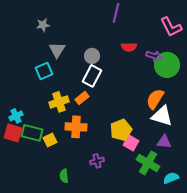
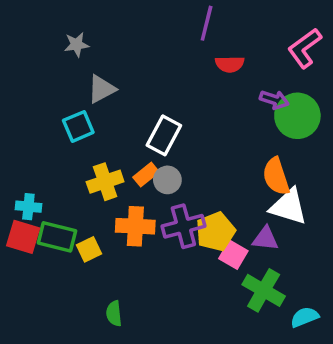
pink L-shape: (171, 27) -> (305, 48), turned 80
red semicircle: (129, 47) -> (230, 64), moved
gray triangle: (57, 50) -> (101, 89), turned 30
gray circle: (92, 56) -> (167, 180), moved
orange semicircle: (155, 99) -> (276, 176), turned -50
cyan cross: (16, 116) -> (28, 207), turned 32
purple triangle: (164, 142) -> (265, 239), moved
purple cross: (97, 161) -> (183, 226), moved, size x1.6

